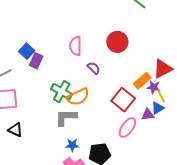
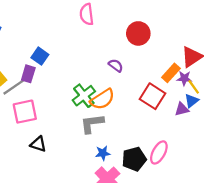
pink semicircle: (76, 46) -> (87, 14), moved
purple rectangle: (36, 61) -> (28, 74), moved
green cross: (62, 92) -> (84, 96), turned 30
pink ellipse: (127, 127) -> (159, 152), moved

